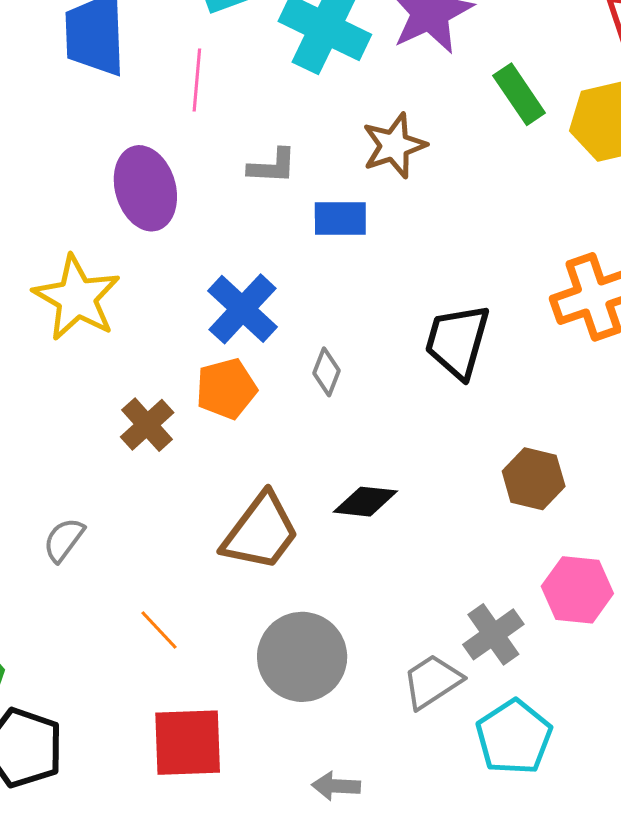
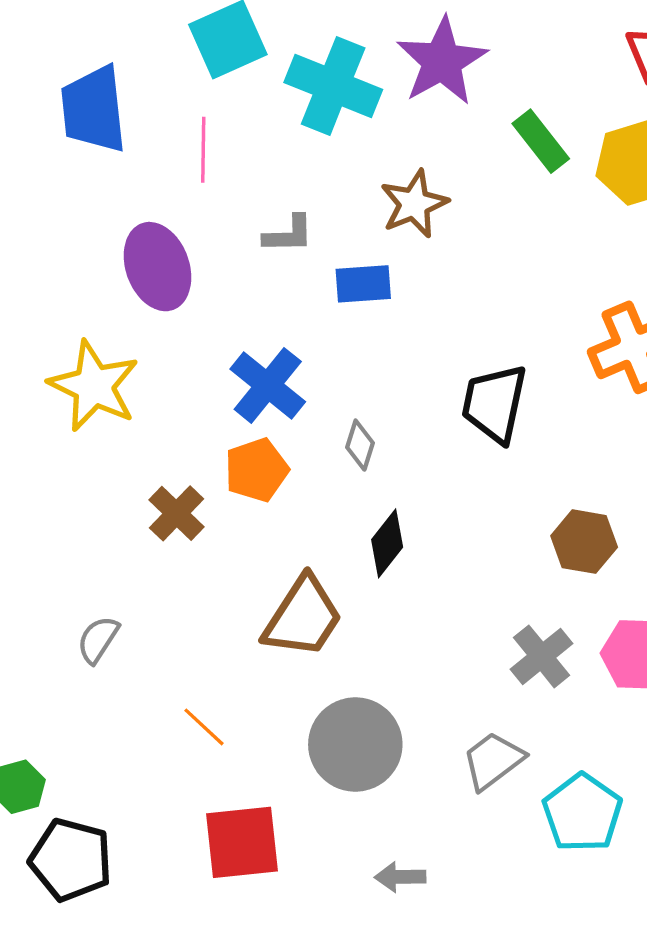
black diamond: (365, 502) -> (387, 543), moved, turned -54
gray cross: (493, 634) -> (542, 656), moved

